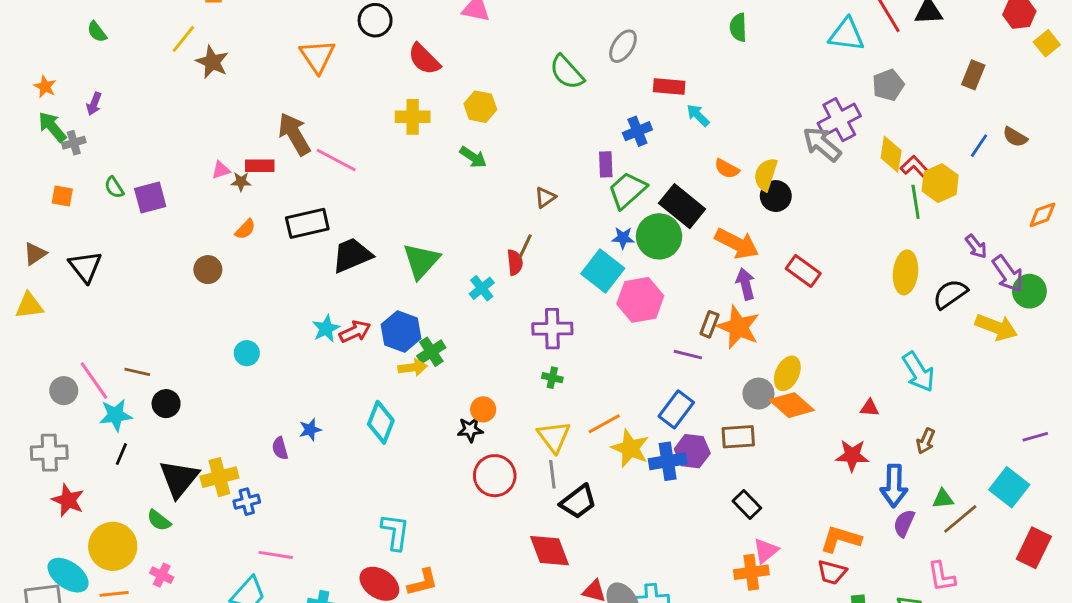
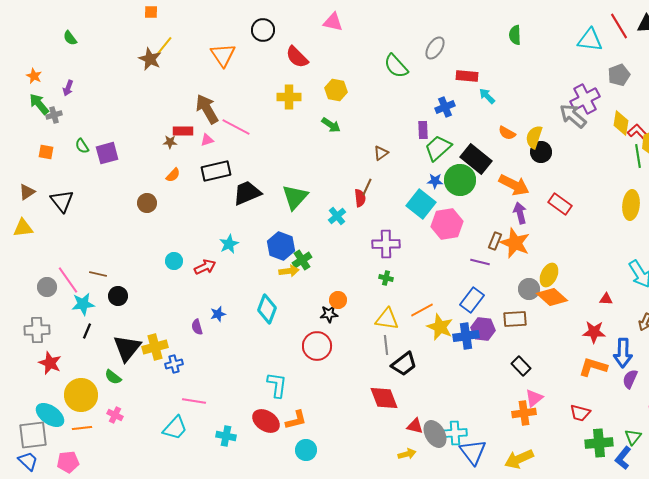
yellow line: (183, 39) -> (164, 46), moved
pink triangle: (221, 170) -> (207, 140), moved
red arrow: (355, 332) -> (205, 267), moved
yellow triangle: (554, 437) -> (387, 319), turned -45
red circle: (495, 476) -> (317, 346), moved
orange L-shape: (841, 539) -> (593, 367), moved

